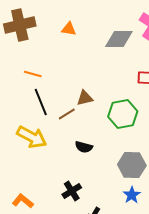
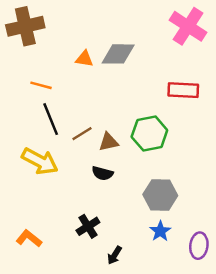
orange triangle: (69, 29) -> (84, 59), moved
gray diamond: (119, 39) -> (118, 54), moved
brown triangle: (85, 98) -> (108, 142), moved

